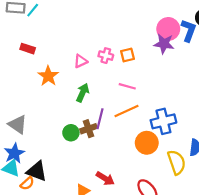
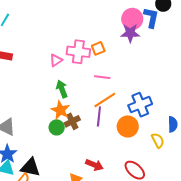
pink cross: (106, 56) -> (78, 52), size x1.6
orange star: (48, 76) -> (60, 110), moved
green arrow: (83, 93) -> (62, 89), turned -36
purple line: (100, 119) -> (99, 116), moved
yellow semicircle: (177, 162) -> (158, 140), size x0.7

